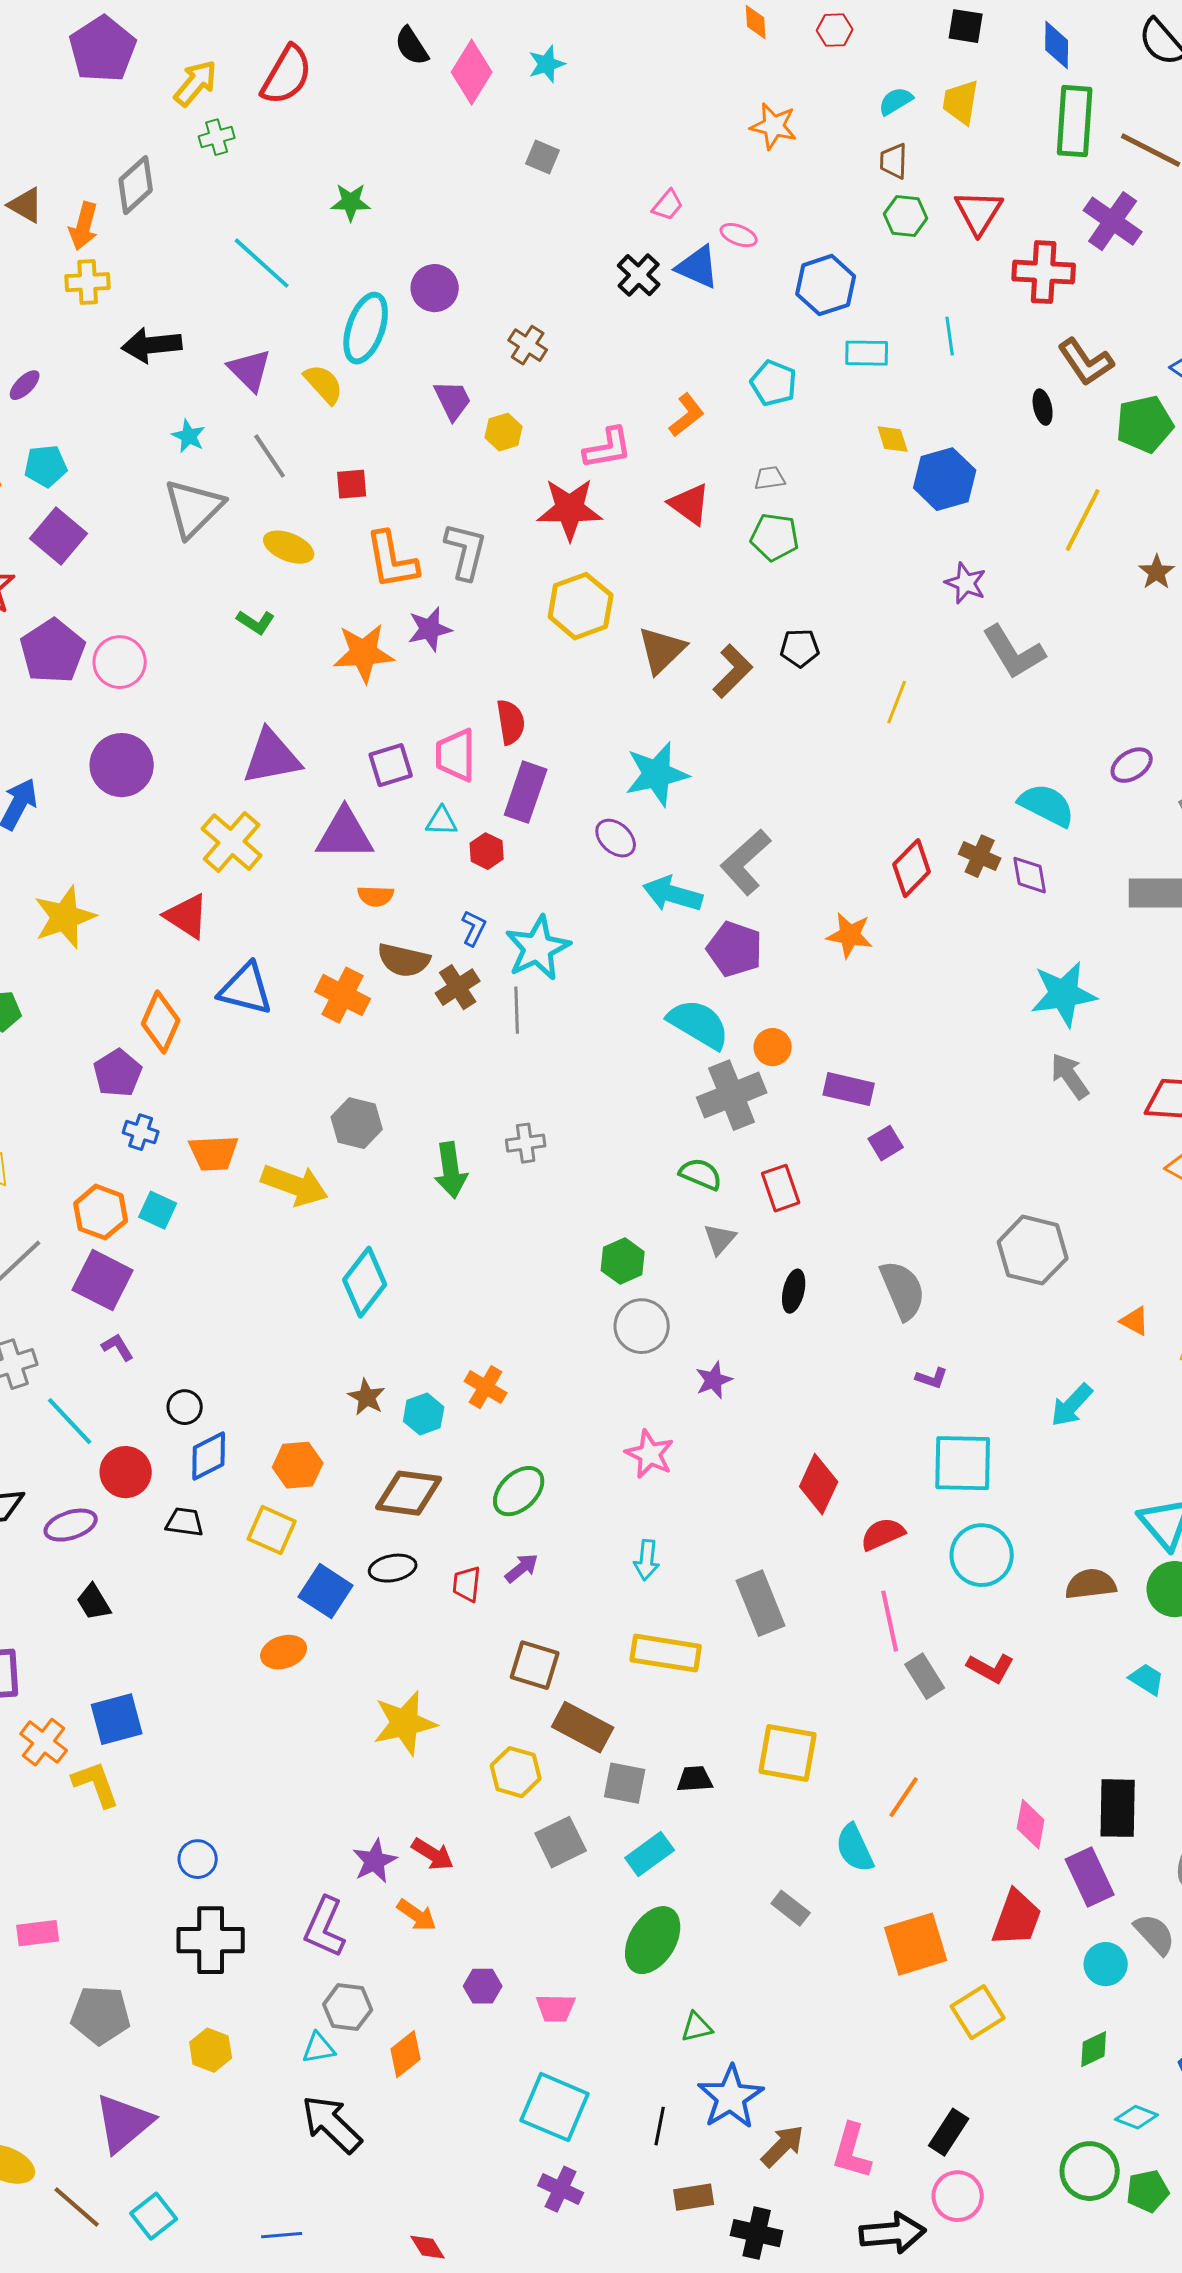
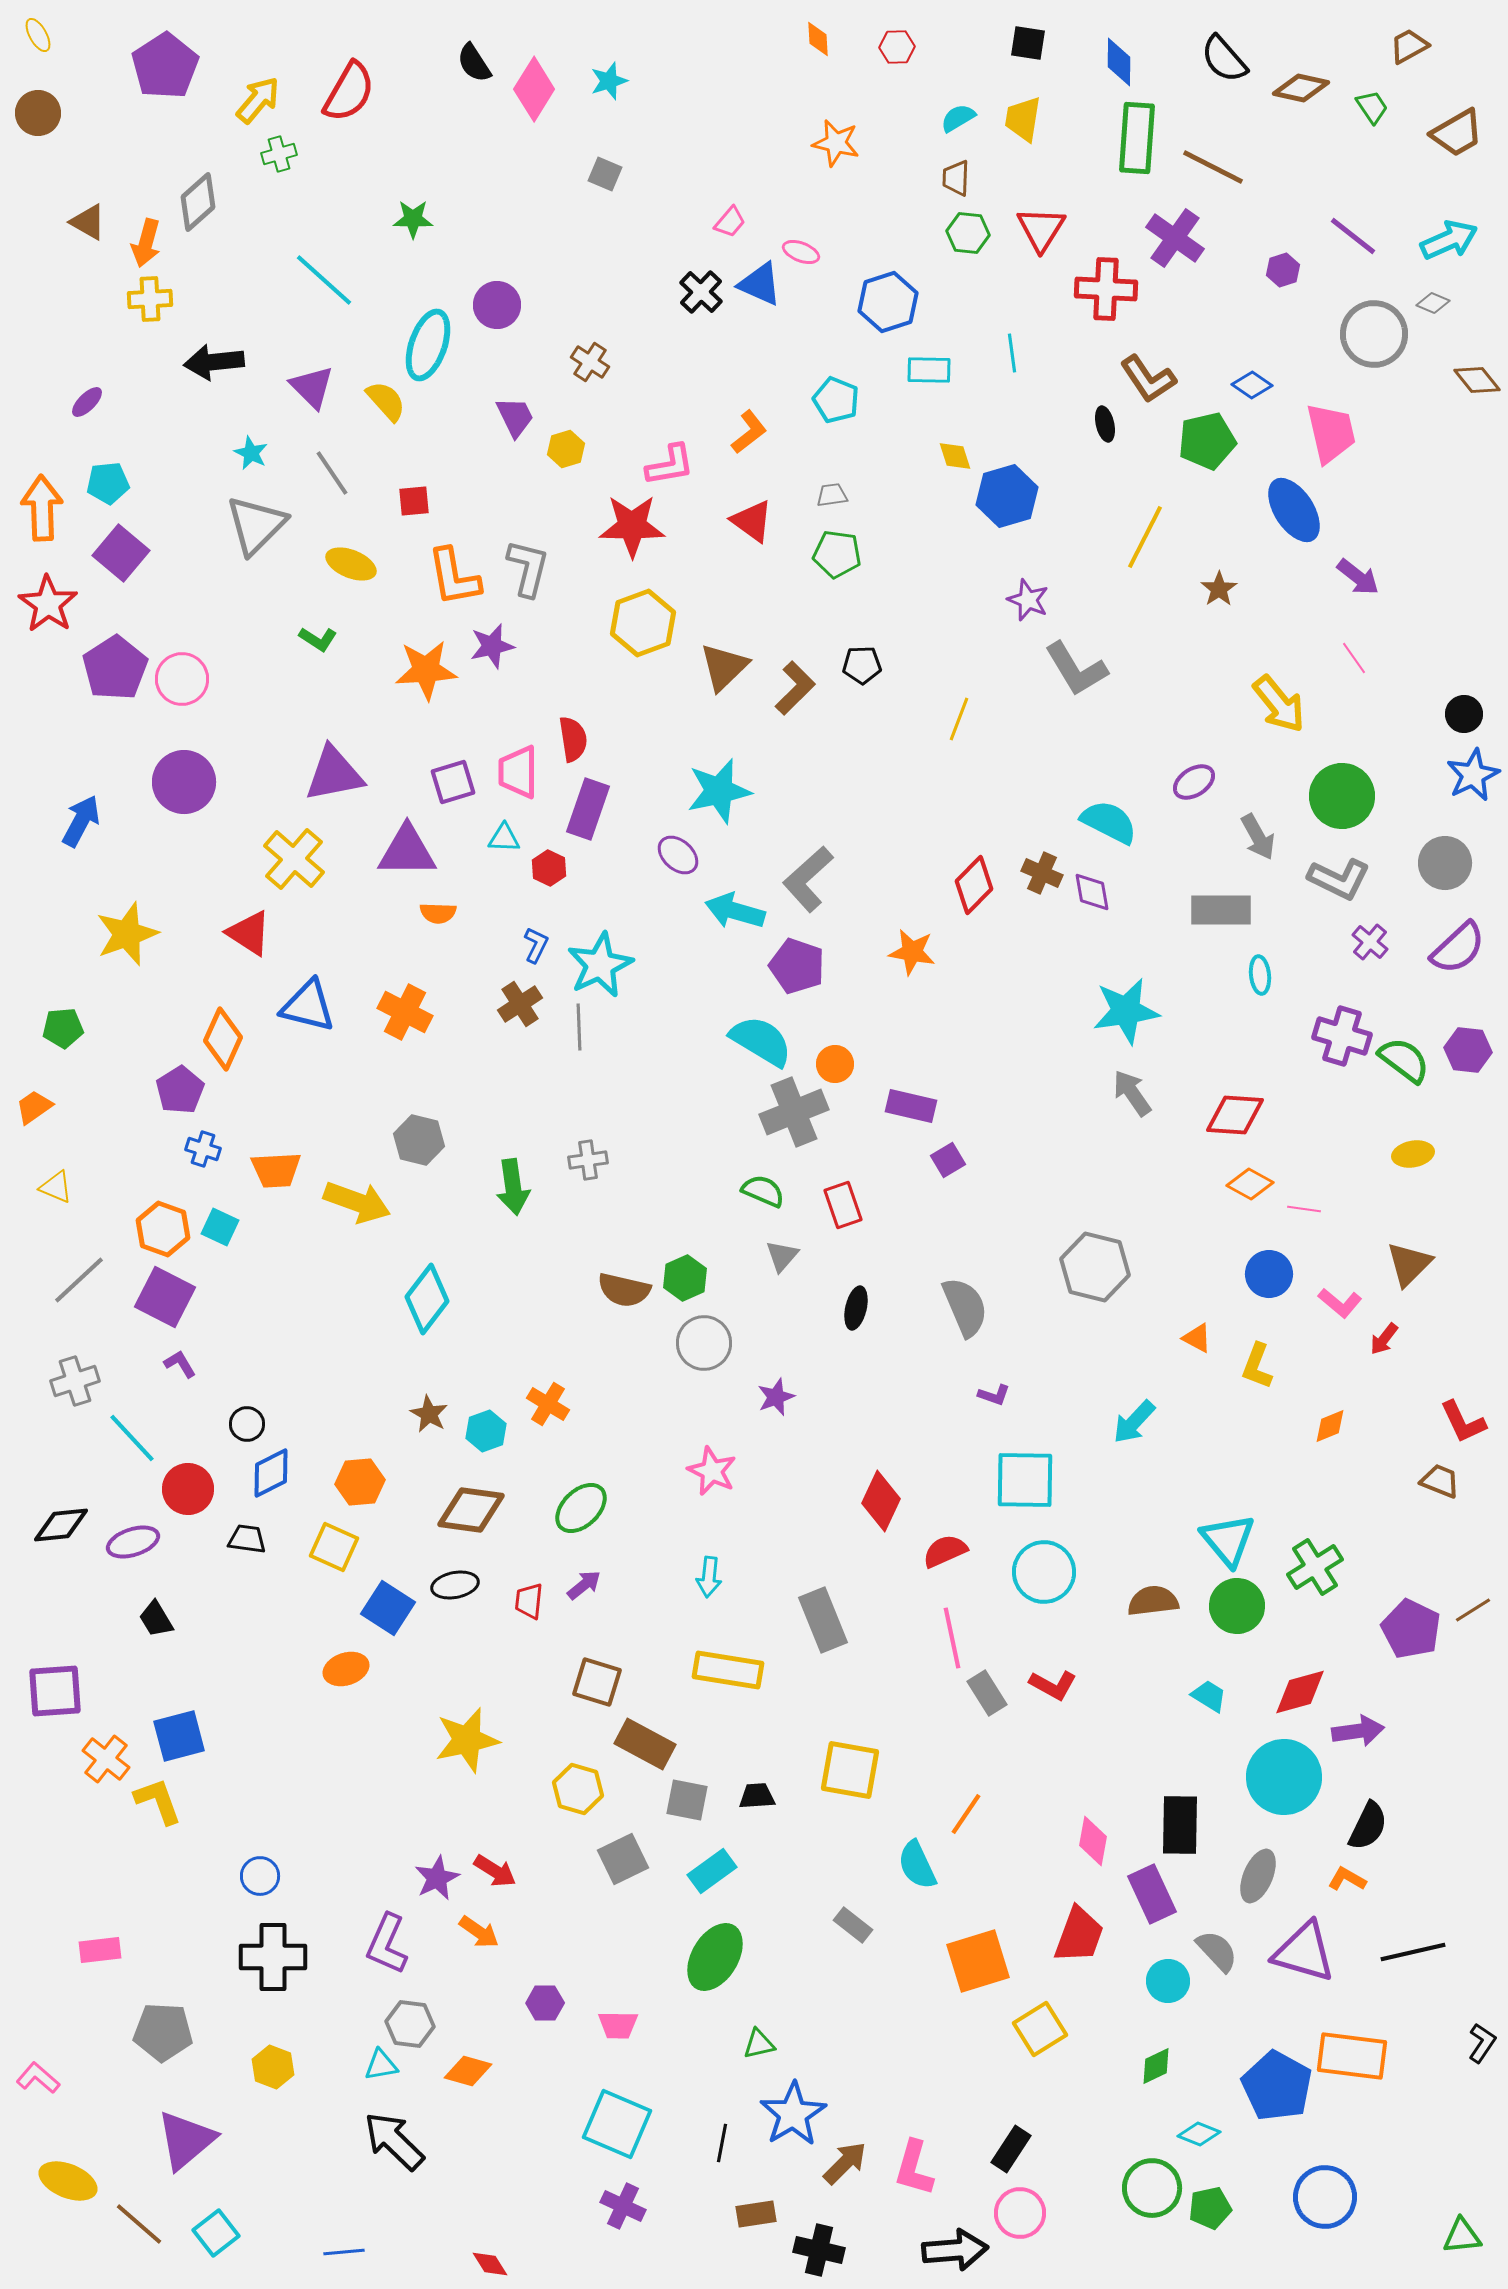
brown semicircle: (404, 960) -> (624, 1290), moved
orange diamond: (406, 2054) -> (468, 2071), turned 54

